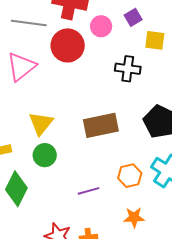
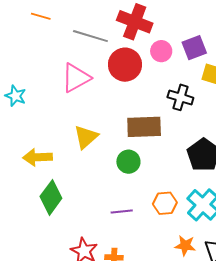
purple square: (133, 17) -> (194, 48), size x1.4
brown rectangle: (101, 125) -> (144, 127), moved
green circle: (45, 155) -> (128, 162), moved
orange star: (134, 217) -> (185, 246), moved

